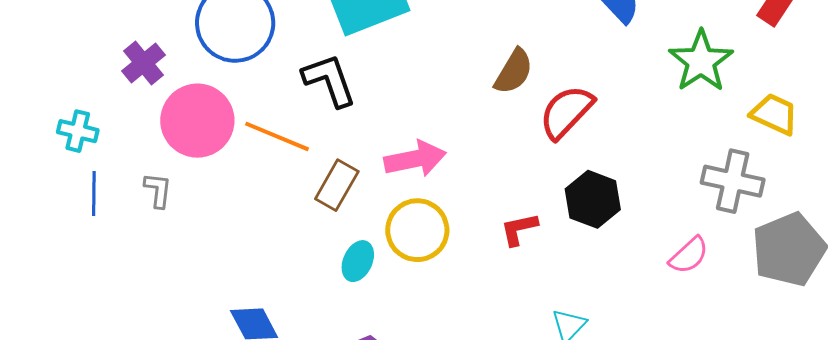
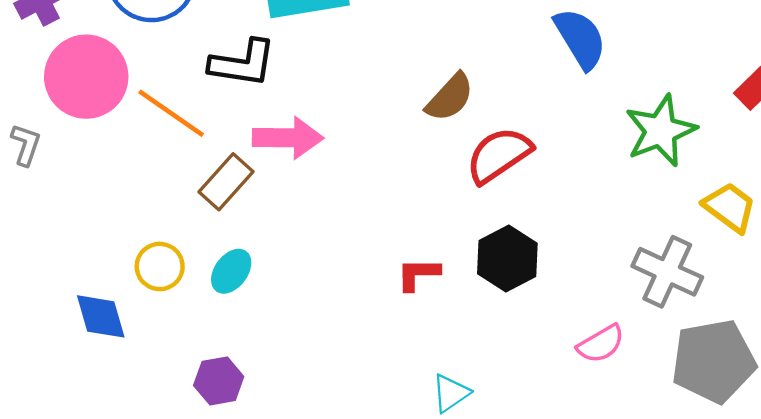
black L-shape: (329, 80) -> (243, 63), turned 106
pink arrow: (415, 159) -> (288, 138), moved
yellow circle: (417, 230) -> (160, 266), moved, size x0.7

